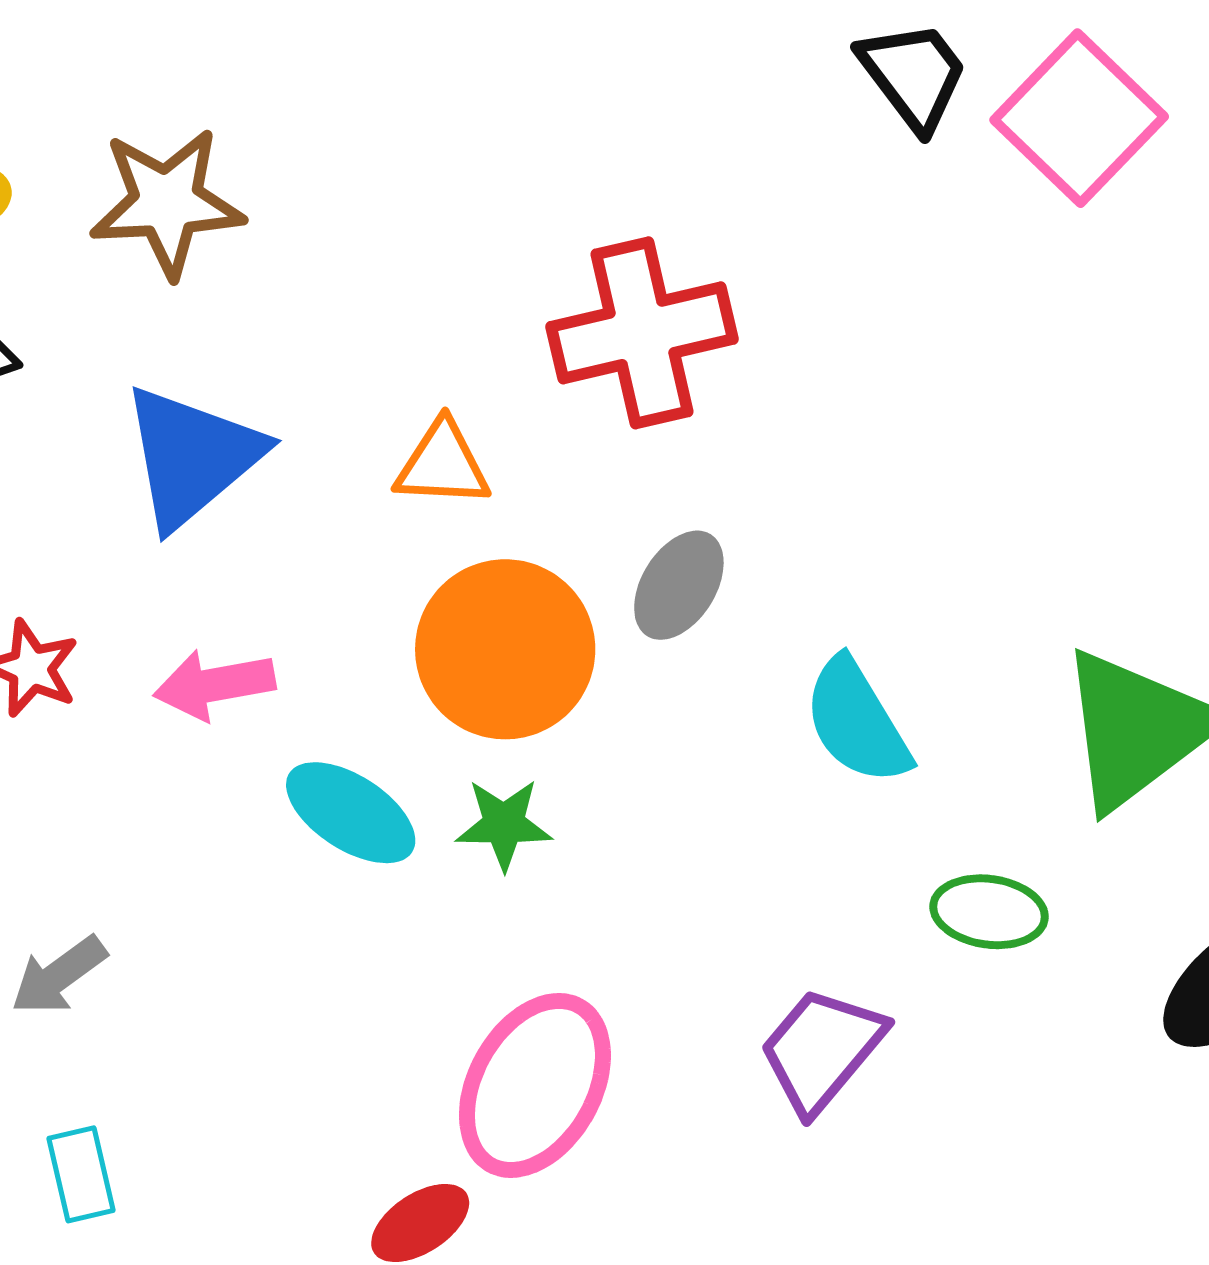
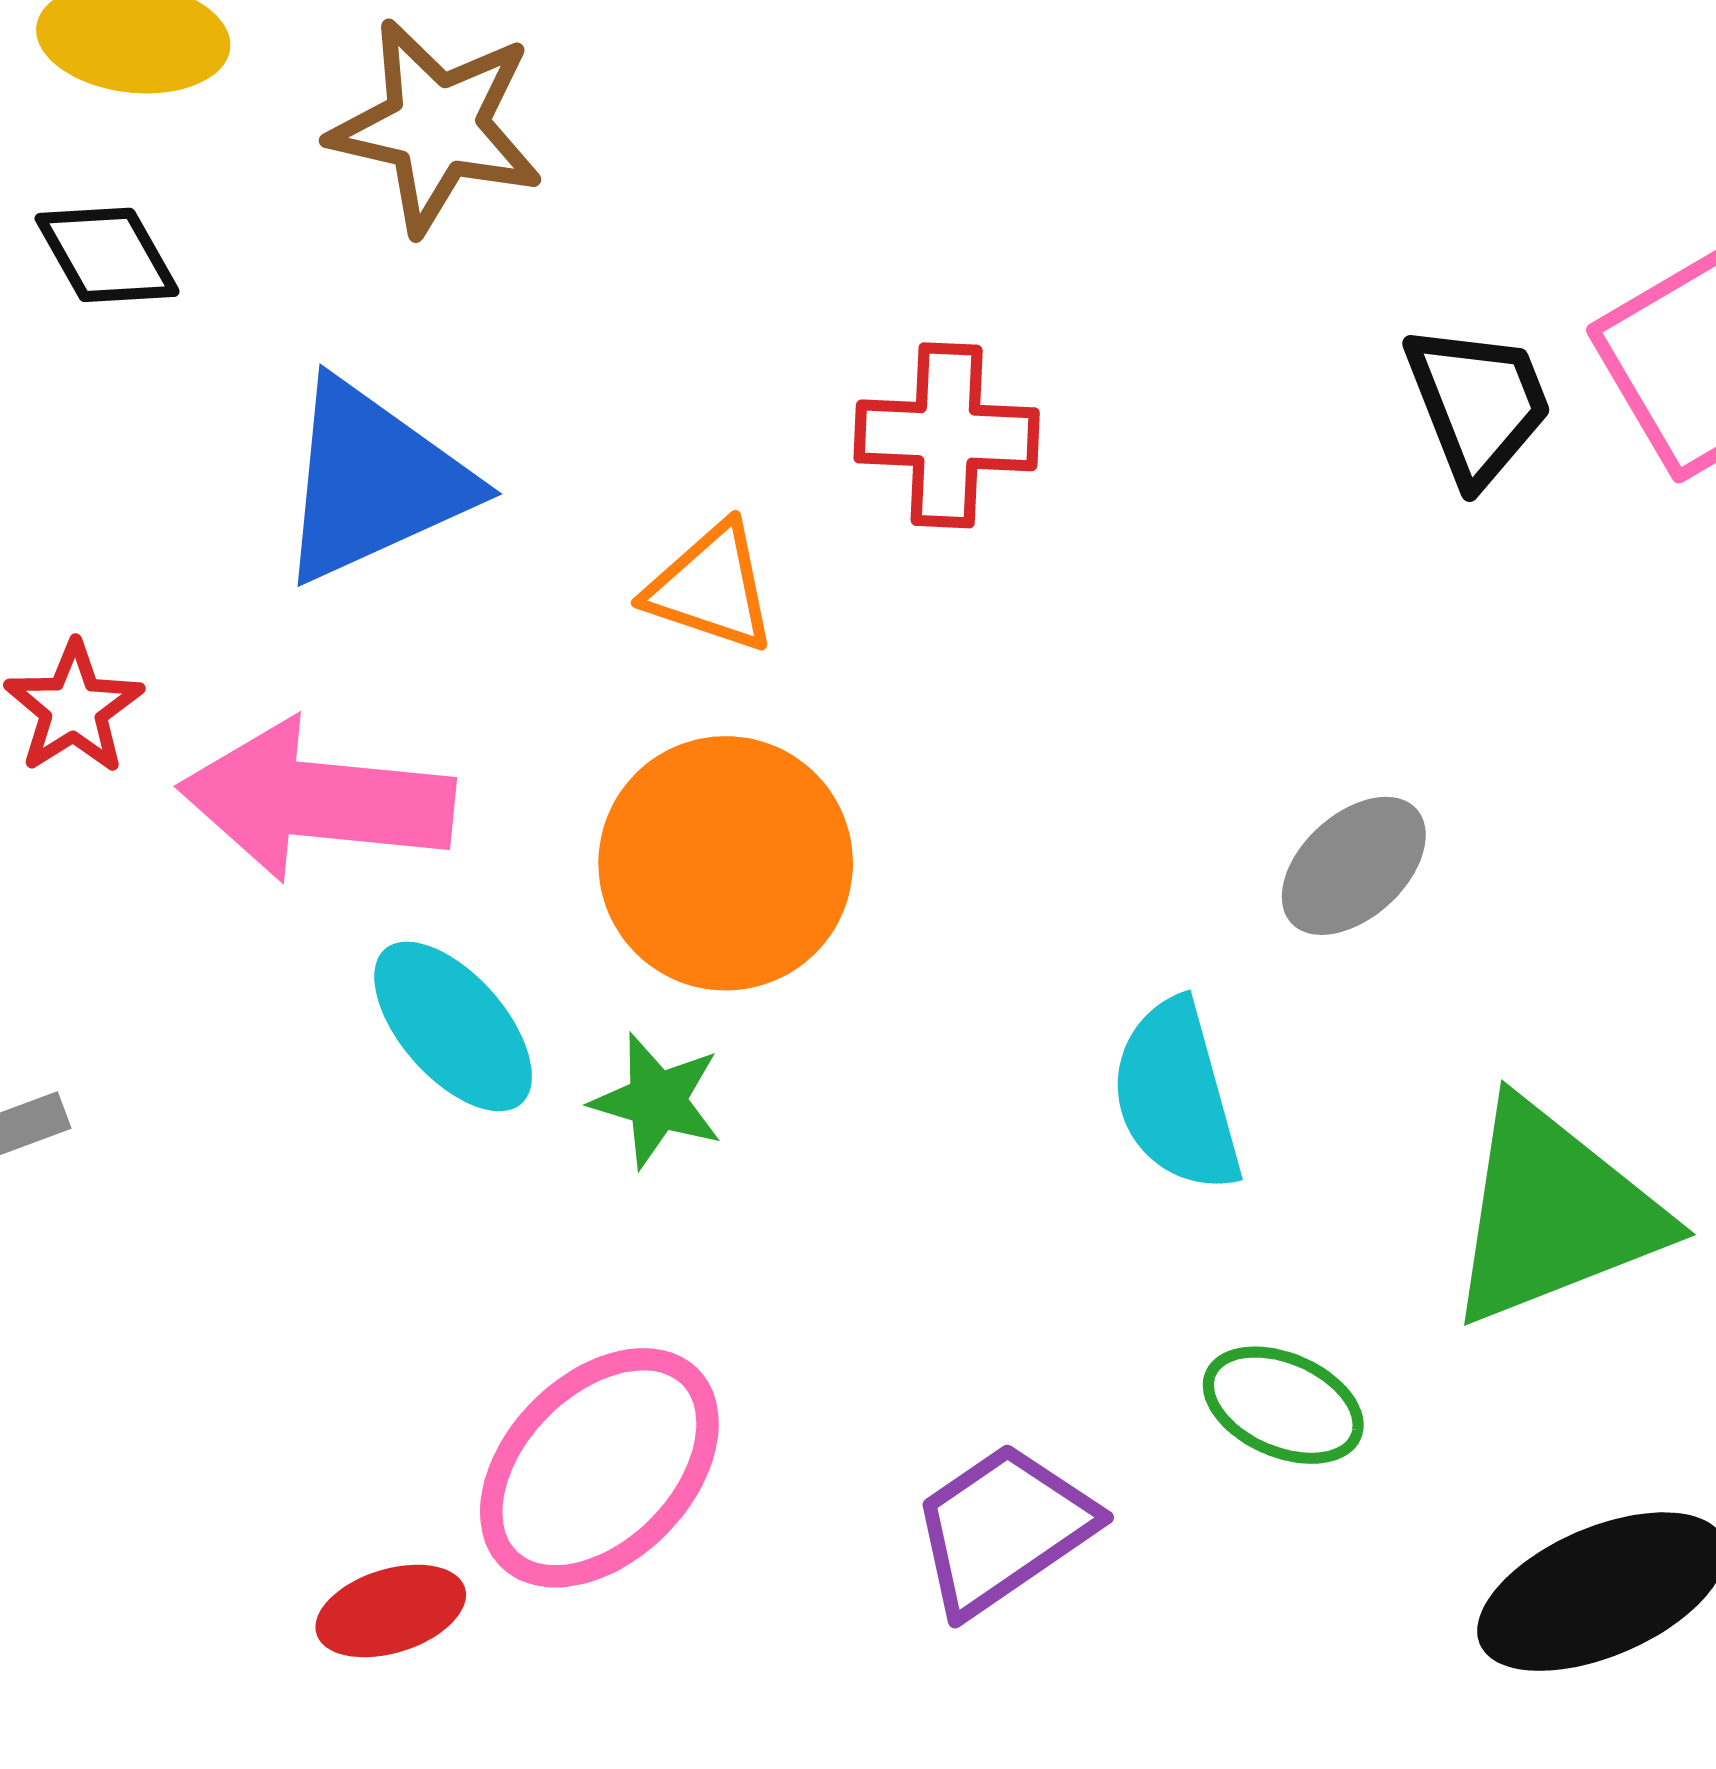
black trapezoid: (913, 75) -> (1478, 404), moved
red cross: (642, 333) -> (947, 435), moved, size x0.7
gray ellipse: (679, 585) -> (1354, 866), moved
pink arrow: (214, 685) -> (316, 800), size x1.6

